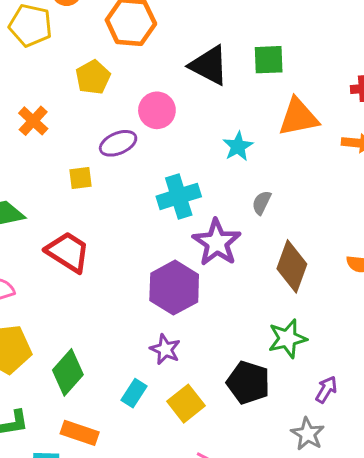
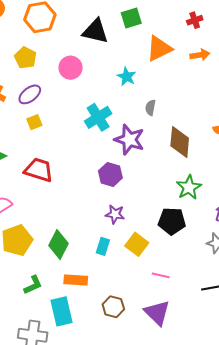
purple ellipse: (118, 143) -> (30, 94), moved
purple hexagon: (174, 288) -> (110, 174), size x0.7

